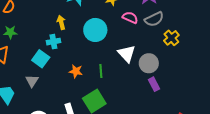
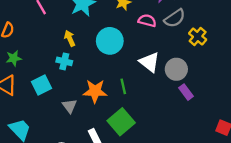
cyan cross: (53, 42) -> (64, 61), turned 32
cyan square: (41, 59) -> (41, 85), moved, turned 36
orange star: (76, 71) -> (95, 91), size x1.5
gray triangle: (32, 81) -> (69, 106), moved

